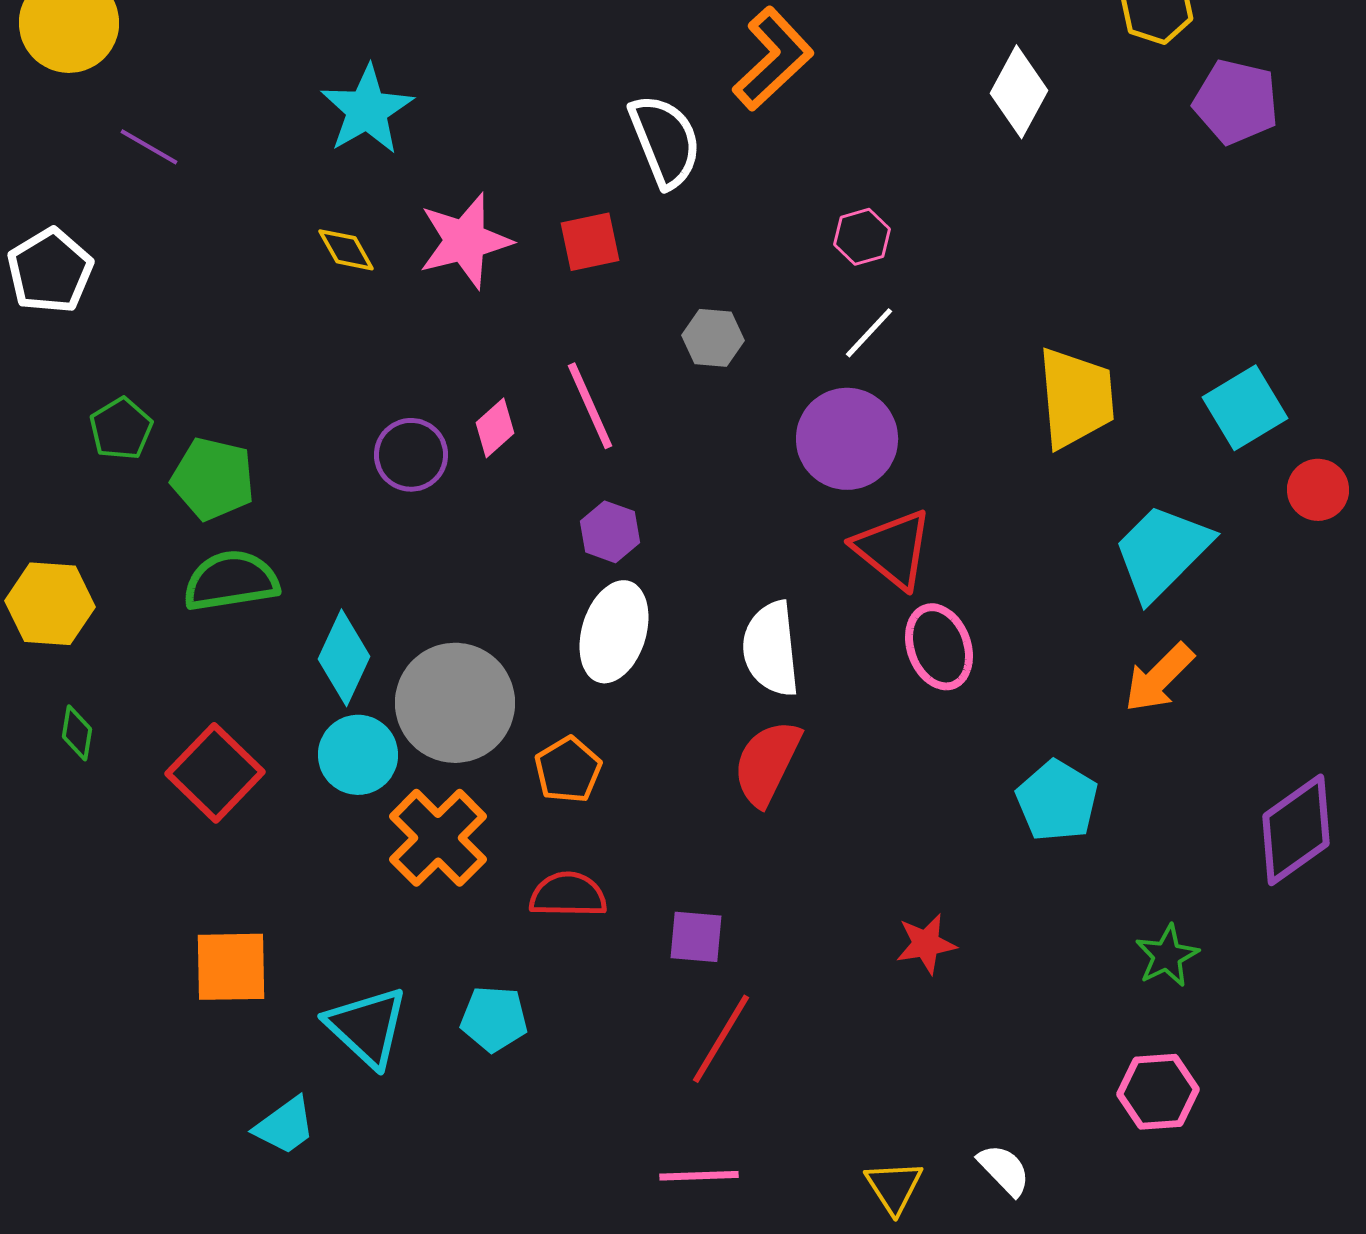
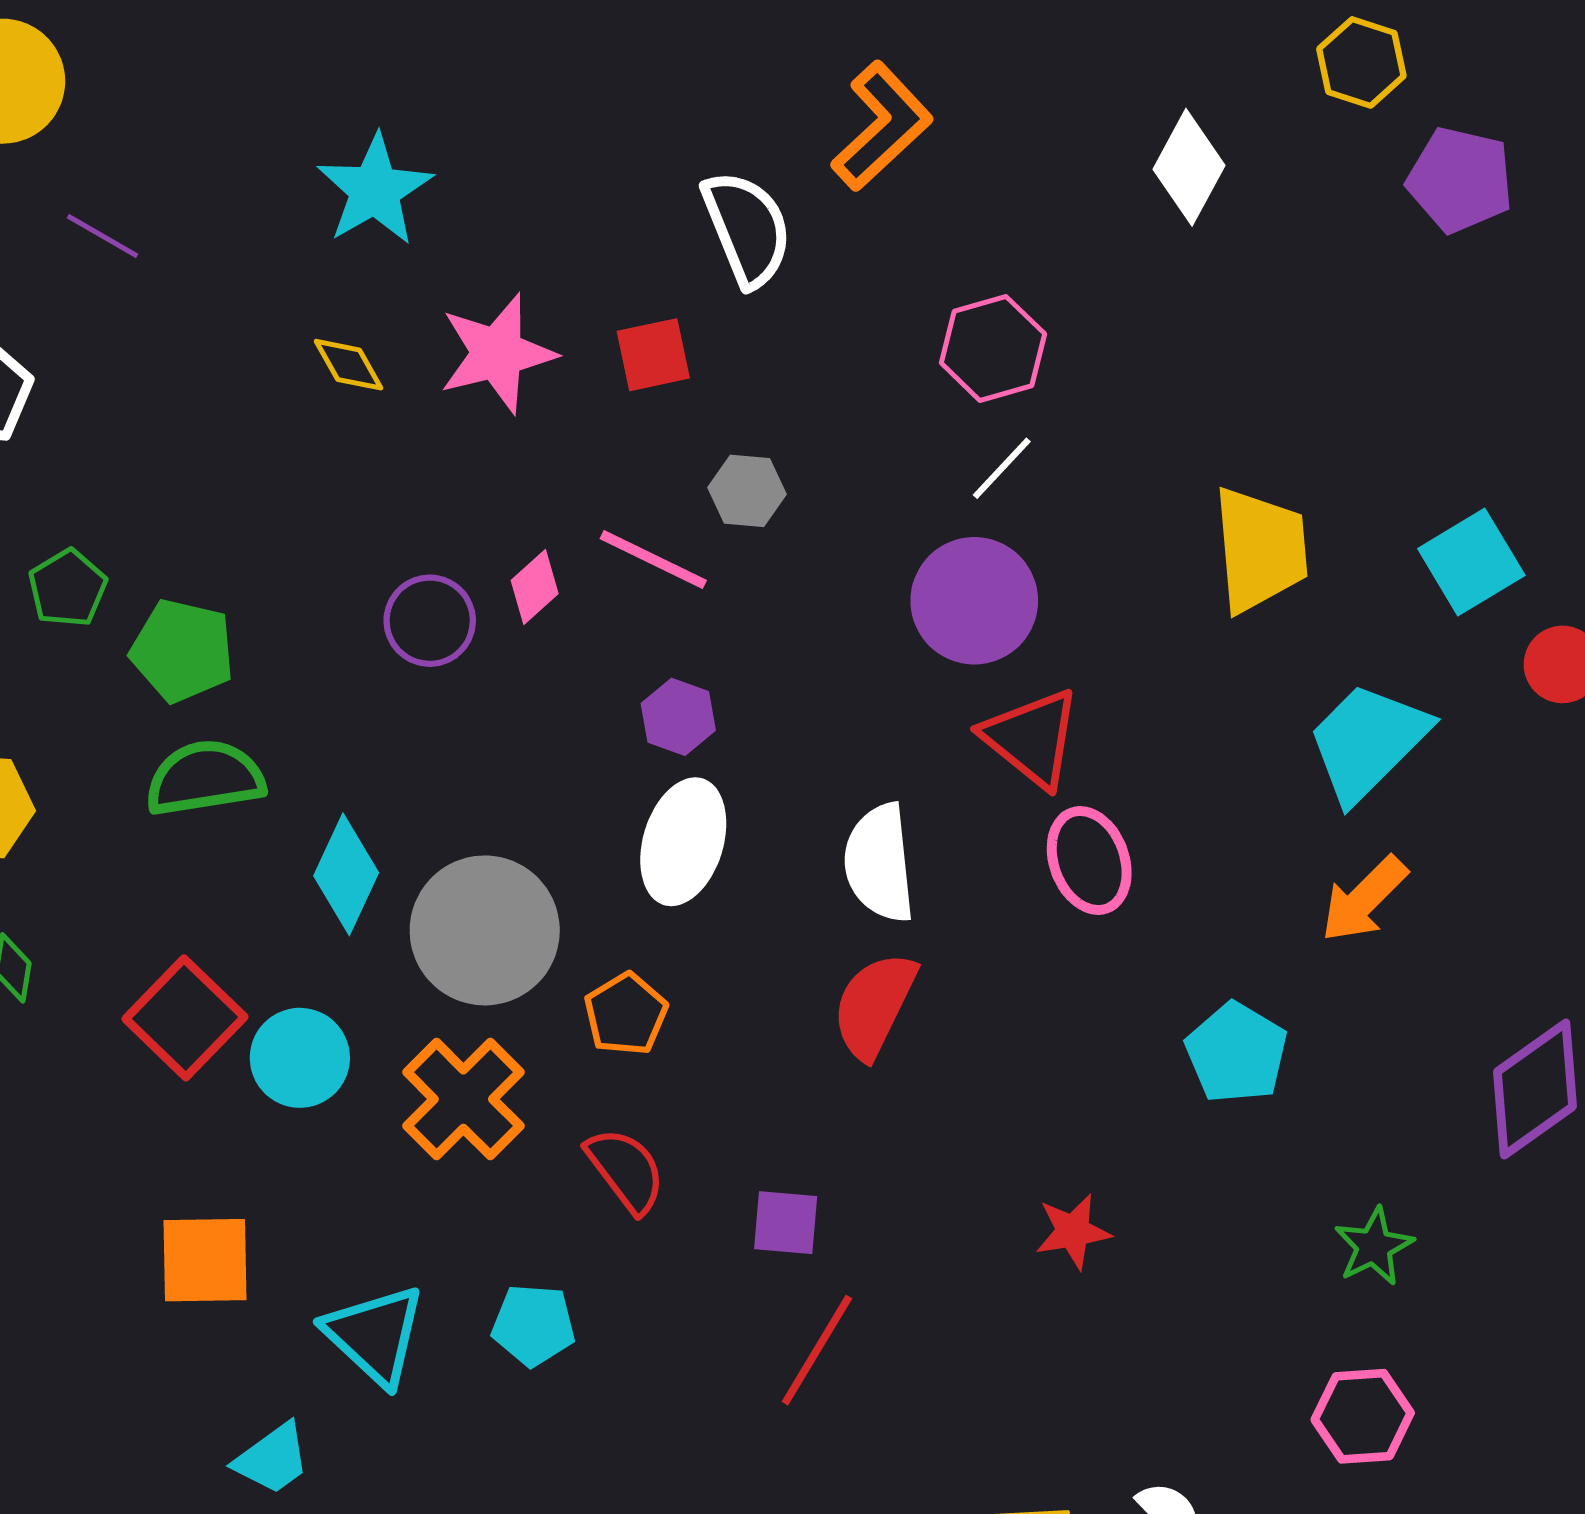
pink hexagon: (862, 237) -> (993, 348), size x1.5
gray hexagon: (713, 338) -> (747, 491), moved
pink line: (590, 406) -> (653, 560), turned -40
cyan circle: (358, 755) -> (300, 1058), moved
red semicircle: (568, 895) -> (626, 1170), turned 52

